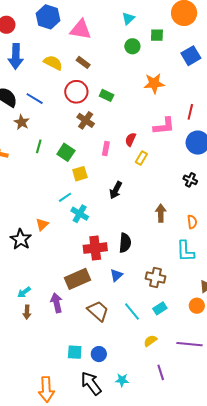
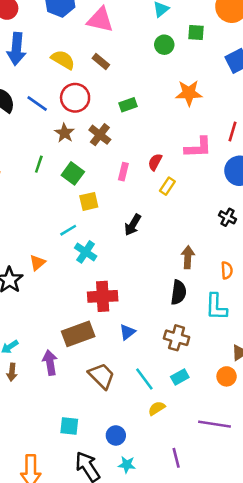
red circle: (76, 92) -> (75, 98), moved
green rectangle: (107, 95) -> (128, 105), turned -48
brown star: (22, 122) -> (65, 133), moved
black semicircle: (125, 243) -> (178, 292), moved
yellow semicircle: (150, 341) -> (157, 408), moved
blue circle: (99, 354) -> (116, 435), moved

